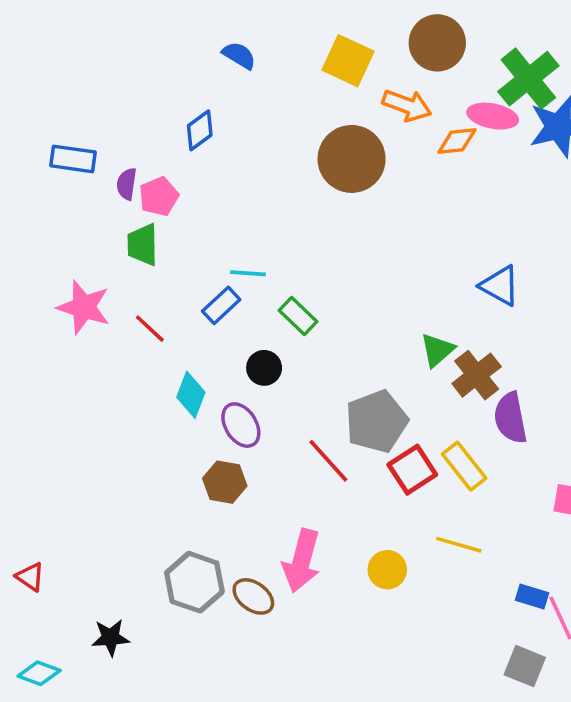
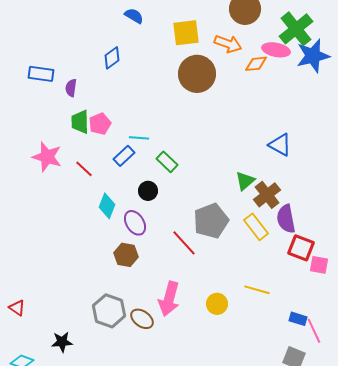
yellow square: (348, 61) -> (186, 33), moved, turned -32
pink pentagon: (159, 196) -> (100, 124), moved
yellow rectangle: (464, 466) -> (256, 227), moved
red square: (412, 470) -> (301, 248), moved, turned -36

